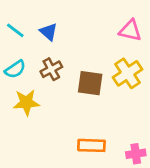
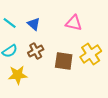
pink triangle: (130, 30) -> (74, 23), moved

